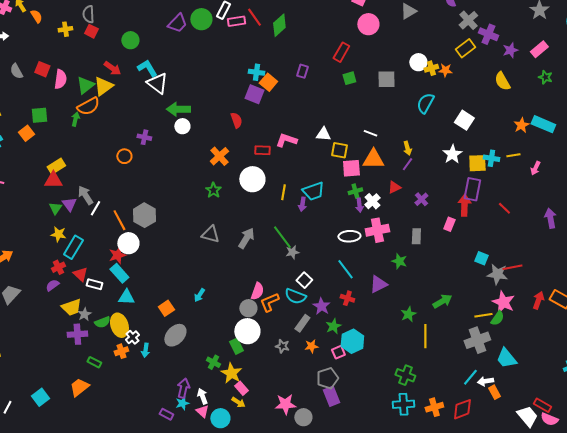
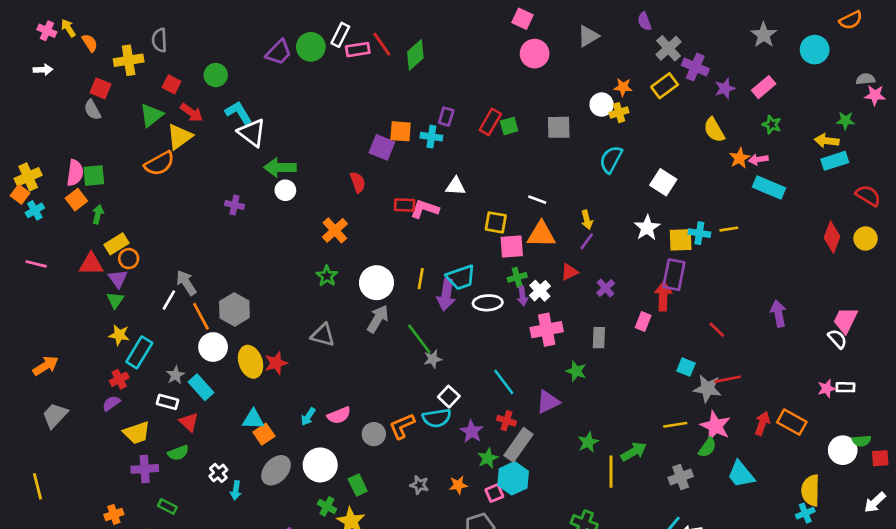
yellow cross: (65, 29) -> (129, 60), size x1.5
red square: (91, 31) -> (171, 84), moved
red rectangle: (341, 52) -> (490, 122), moved
red square: (42, 69) -> (100, 88), moved
orange star: (445, 70) -> (623, 87), moved
gray semicircle: (16, 71) -> (92, 110), moved
cyan cross: (256, 72) -> (431, 137), moved
pink semicircle: (60, 79) -> (75, 173), moved
orange square: (268, 82) -> (401, 131), turned -36
green triangle: (85, 85) -> (151, 115), moved
green arrow: (75, 119) -> (98, 214), moved
orange star: (521, 125) -> (740, 158), moved
white triangle: (323, 134) -> (456, 186), moved
red rectangle: (262, 150) -> (405, 205), moved
orange circle: (124, 156) -> (129, 259), moved
pink arrow: (535, 168) -> (758, 159), moved, turned 56
white circle: (252, 179) -> (376, 283), moved
red triangle: (53, 180) -> (91, 264), moved
gray arrow: (85, 195) -> (186, 283), moved
purple triangle: (69, 204) -> (118, 279), moved
purple arrow: (302, 204) -> (446, 295), size x1.6
red line: (504, 208) -> (717, 330), moved
white ellipse: (349, 236) -> (488, 303), moved
gray arrow: (246, 238) -> (378, 319), moved
red star: (117, 255) -> (276, 363), moved
red triangle: (80, 274) -> (189, 422), moved
pink semicircle: (257, 291) -> (339, 415), moved, turned 48
cyan semicircle: (295, 296) -> (437, 418), turned -30
cyan triangle: (126, 297) -> (253, 419), moved
green arrow: (442, 301) -> (634, 452), moved
gray star: (84, 314) -> (176, 375), moved
yellow line: (483, 315) -> (675, 425), moved
gray rectangle: (302, 323) -> (519, 445), moved, size x1.4
yellow ellipse: (119, 325) -> (251, 362), moved
white circle: (247, 331) -> (320, 465), moved
gray cross: (477, 340) -> (681, 477), size x0.7
orange cross: (121, 351) -> (114, 514), moved
cyan trapezoid: (506, 358) -> (741, 474), moved

